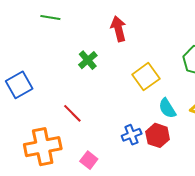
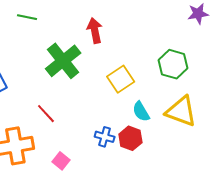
green cross: (88, 60) -> (63, 61), size x1.8
blue cross: (132, 135) -> (105, 137), turned 36

